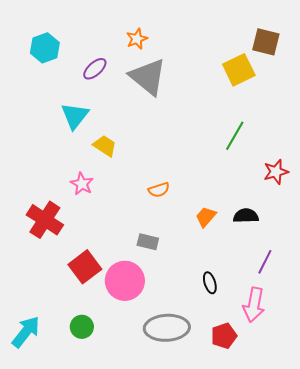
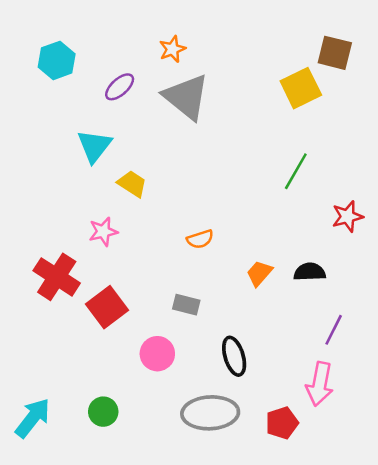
pink star: (82, 184) -> (103, 232), turned 30
red square: (85, 267) -> (107, 307), moved
pink circle: (125, 281) -> (157, 354), size x0.7
black ellipse: (210, 283) -> (234, 356), moved, size x1.4

